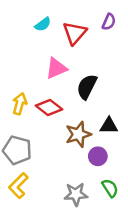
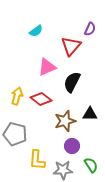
red triangle: (75, 33) -> (71, 46), moved
purple circle: (98, 156) -> (72, 146), moved
yellow L-shape: (18, 186) -> (37, 160), moved, turned -40

